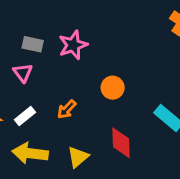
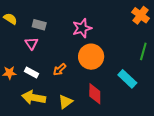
pink star: (73, 45) -> (82, 28), moved
orange circle: (113, 88) -> (91, 57), size x1.6
white rectangle: (25, 116) -> (31, 73), turned 64

